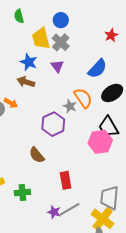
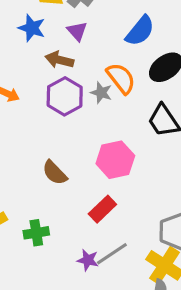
brown arrow: (26, 82) -> (59, 60), moved
purple hexagon: (53, 124) -> (65, 96), moved
pink hexagon: (100, 142) -> (115, 160), moved
red rectangle: (66, 180) -> (102, 209), turned 60

